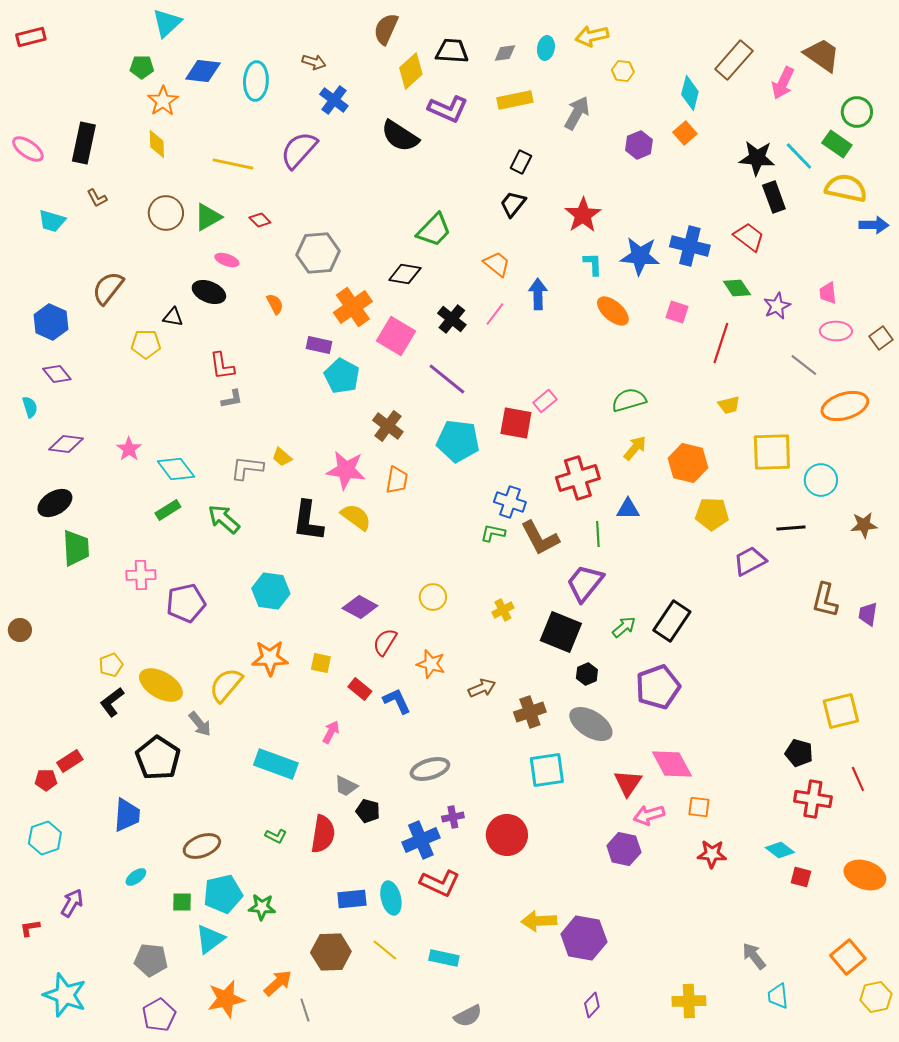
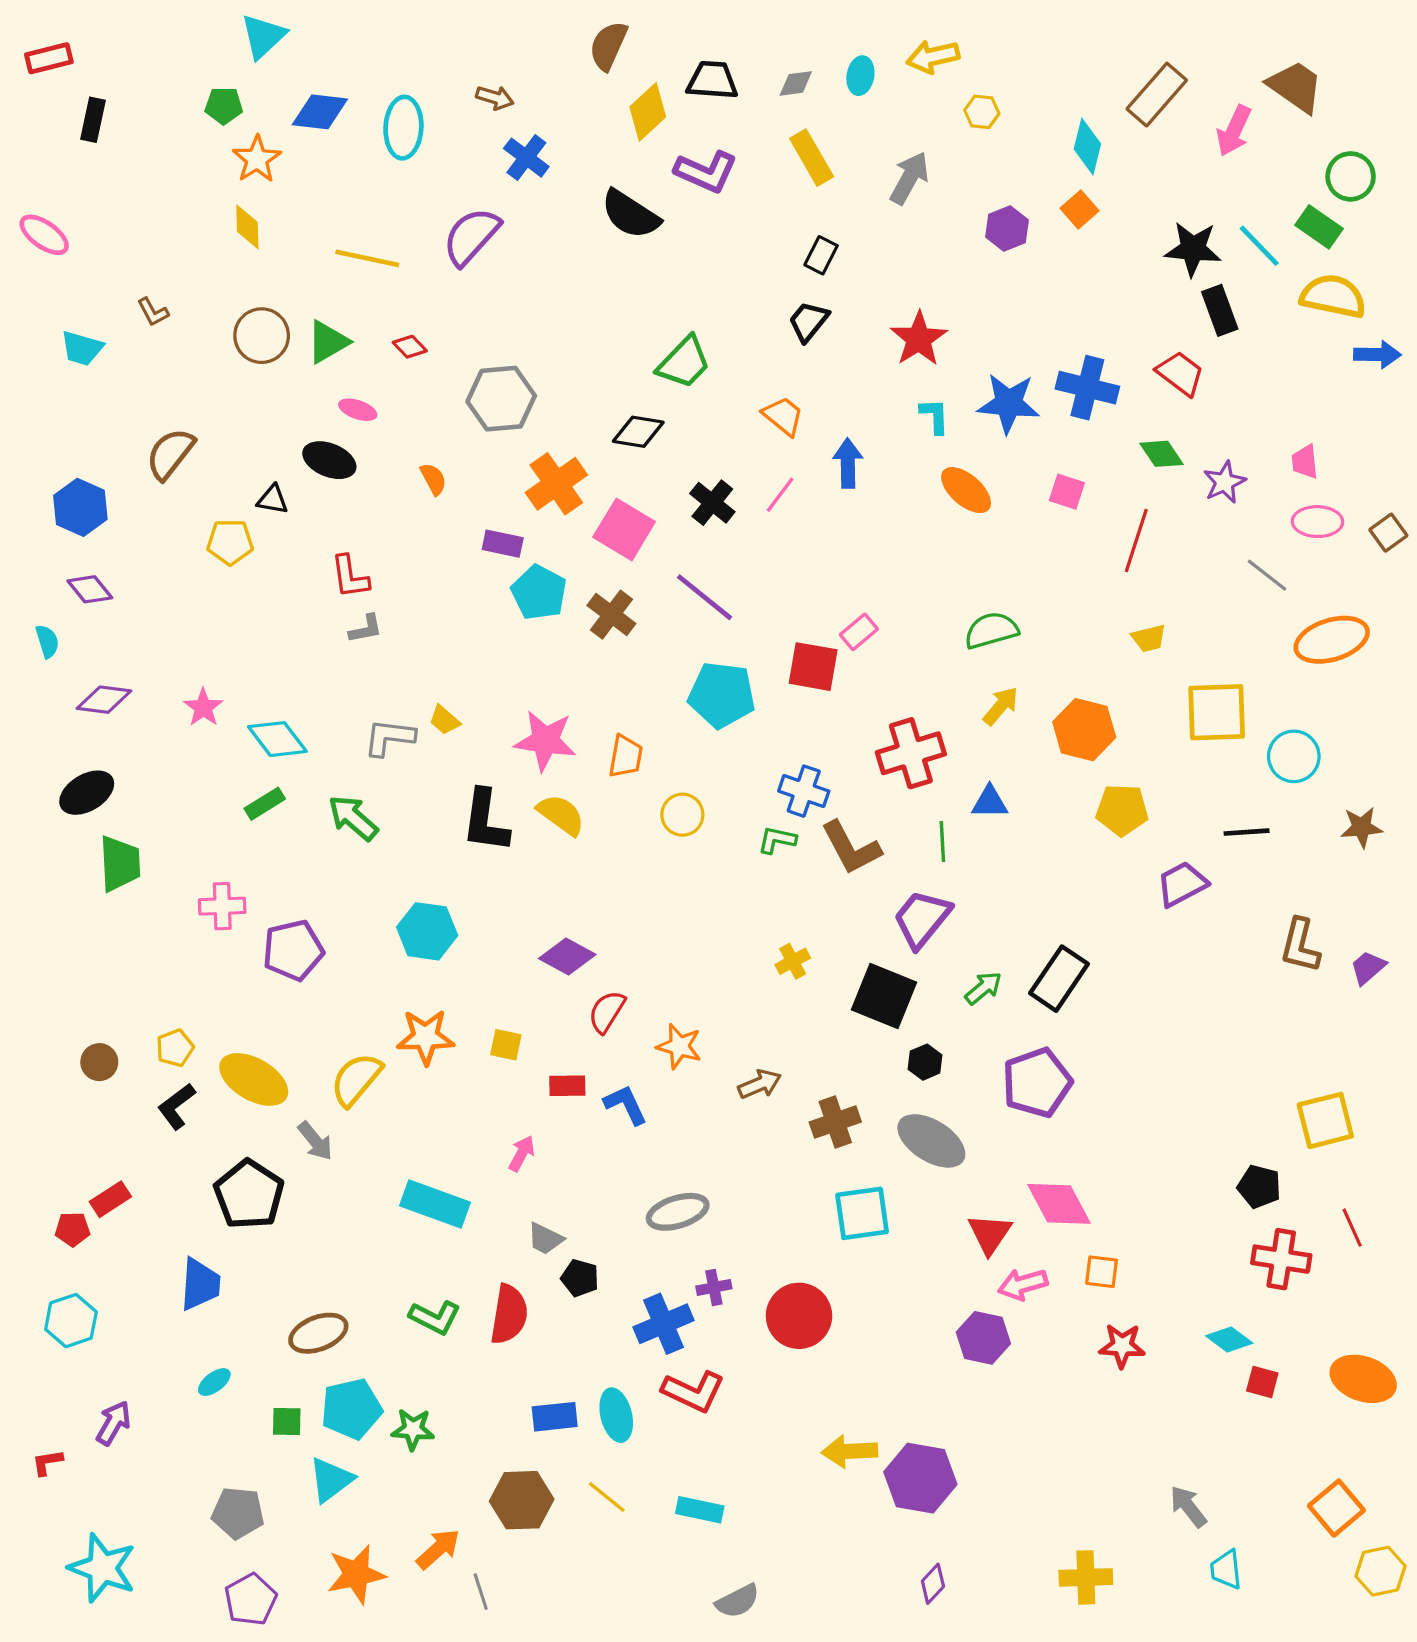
yellow rectangle: (515, 100) -> (812, 158), turned 72
black rectangle: (84, 143) -> (93, 120), moved, size x0.7
brown cross: (388, 426) -> (611, 615), moved
yellow circle: (433, 597) -> (682, 815), moved
purple trapezoid: (868, 614) -> (1368, 968), turned 40
brown circle: (20, 630) -> (99, 1062), moved
red rectangle: (360, 689) -> (567, 1086), turned -40
green L-shape: (276, 836) -> (435, 1317), size x1.5

